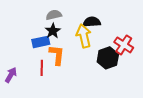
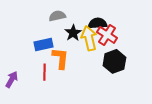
black star: (53, 31) -> (73, 33), moved
red cross: (124, 45) -> (107, 35), moved

